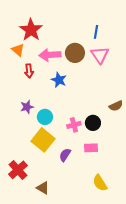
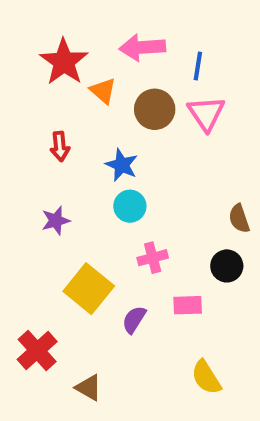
orange triangle: (18, 50) -> (103, 91), moved
pink arrow: (50, 55) -> (142, 47), moved
brown semicircle: (116, 106) -> (239, 219), turned 96
cyan circle: (45, 117) -> (130, 206), moved
black circle: (93, 123) -> (227, 266), moved

